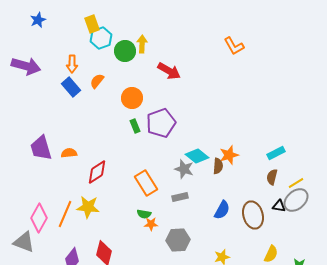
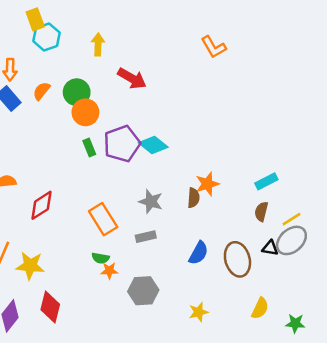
green circle: (125, 51) -> (77, 92), moved
cyan diamond: (197, 156) -> (153, 145), moved
yellow star: (88, 207) -> (30, 266), moved

